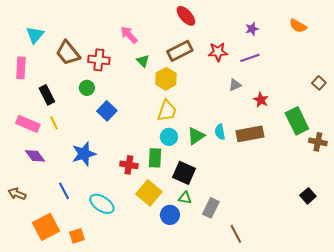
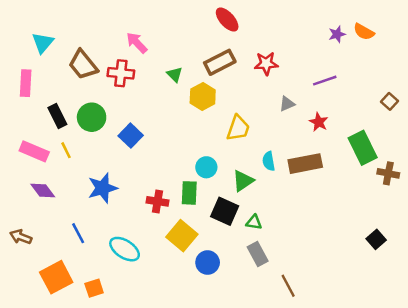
purple star: (252, 29) -> (337, 34), moved
pink arrow: (129, 35) -> (137, 43), moved
purple line: (250, 58) -> (325, 81), moved
green circle: (87, 88) -> (92, 117), moved, size x1.5
yellow trapezoid: (167, 111) -> (238, 128), moved
green triangle: (196, 136) -> (243, 181), moved
green triangle: (185, 198) -> (254, 222), moved
gray rectangle: (211, 208) -> (258, 254), turned -54

